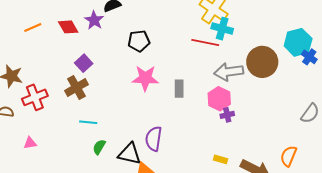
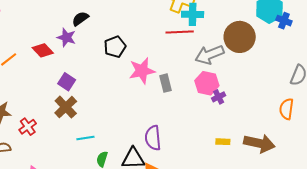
pink star: (145, 78) -> (142, 71), moved
red cross: (35, 97) -> (28, 127), size x0.7
orange semicircle: (289, 156) -> (286, 109), moved

